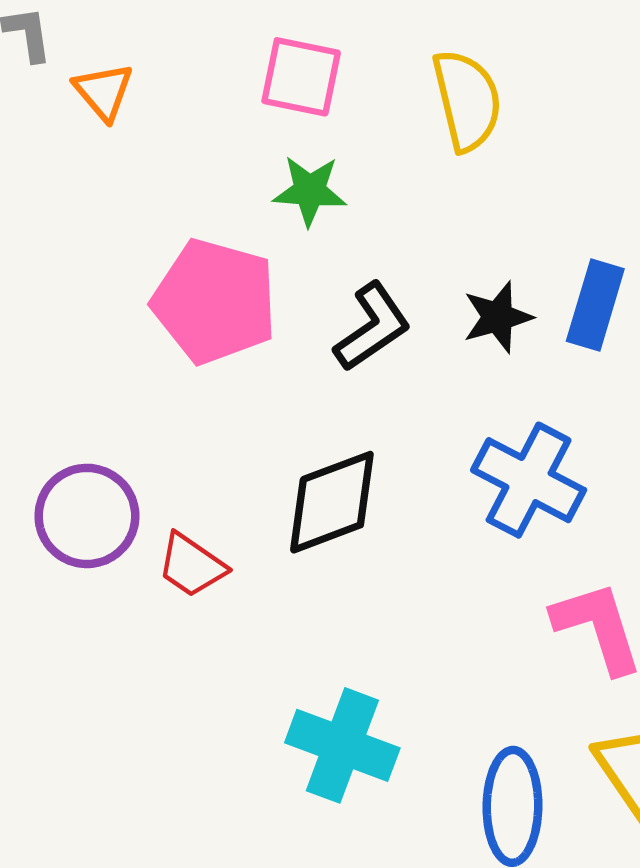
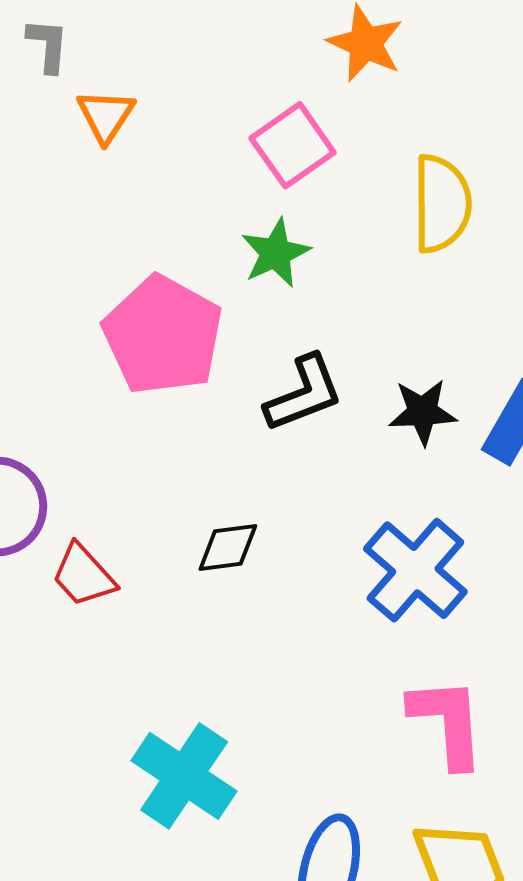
pink square: (301, 77) -> (293, 145), turned 30
green star: (310, 191) -> (276, 253), turned 30
black diamond: (332, 502) -> (228, 547), size x0.6

